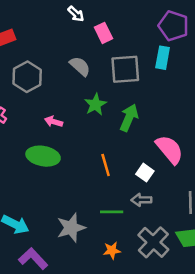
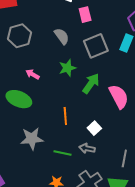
gray square: (125, 69) -> (96, 46), turned -30
pink semicircle: (169, 149) -> (119, 96), moved
gray star: (71, 228) -> (32, 139), moved

